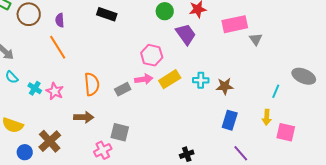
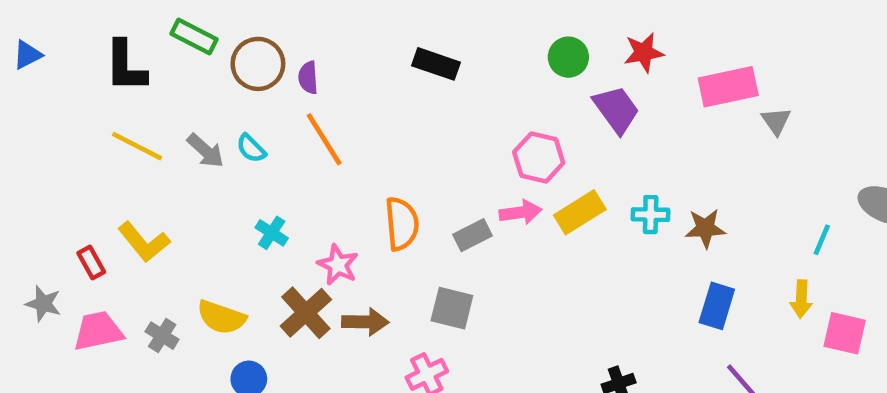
purple semicircle: (60, 20) -> (308, 78), moved
cyan semicircle: (12, 77) -> (251, 148), moved
pink star: (55, 91) -> (338, 265), moved
brown arrow: (84, 117) -> (365, 322), moved
gray square: (120, 132) -> (452, 308), moved
brown cross: (50, 141) -> (306, 313), moved

